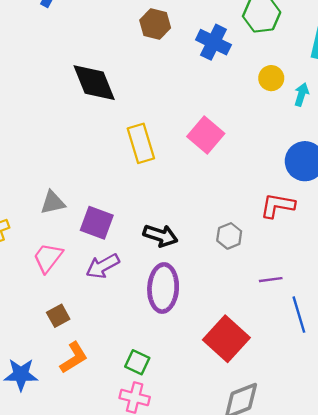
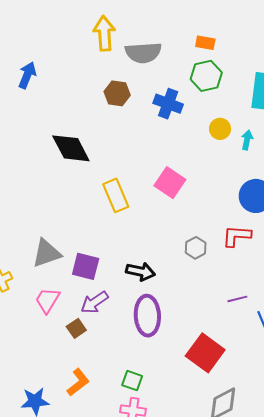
gray triangle: (53, 203) -> (47, 253), size x1.4
gray hexagon: (229, 236) -> (196, 248), moved
brown square: (58, 316) -> (76, 328), moved

